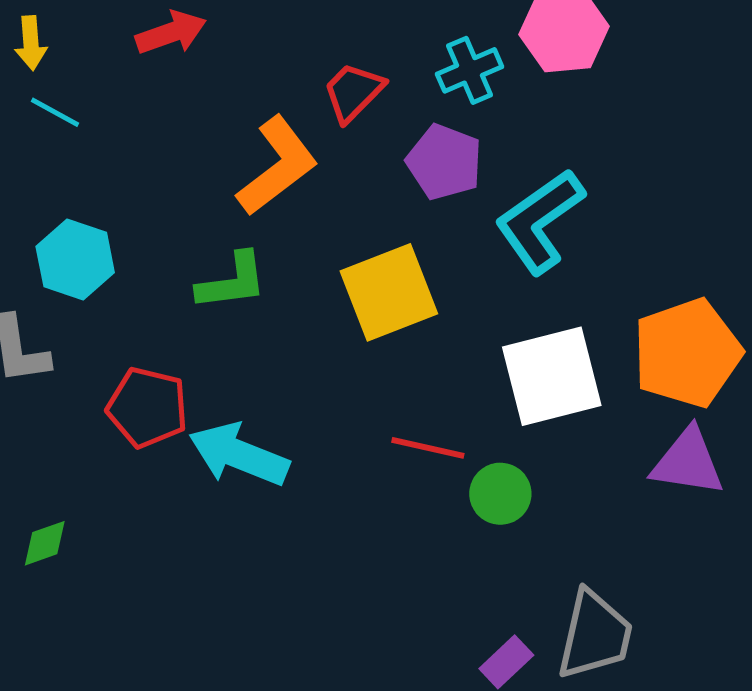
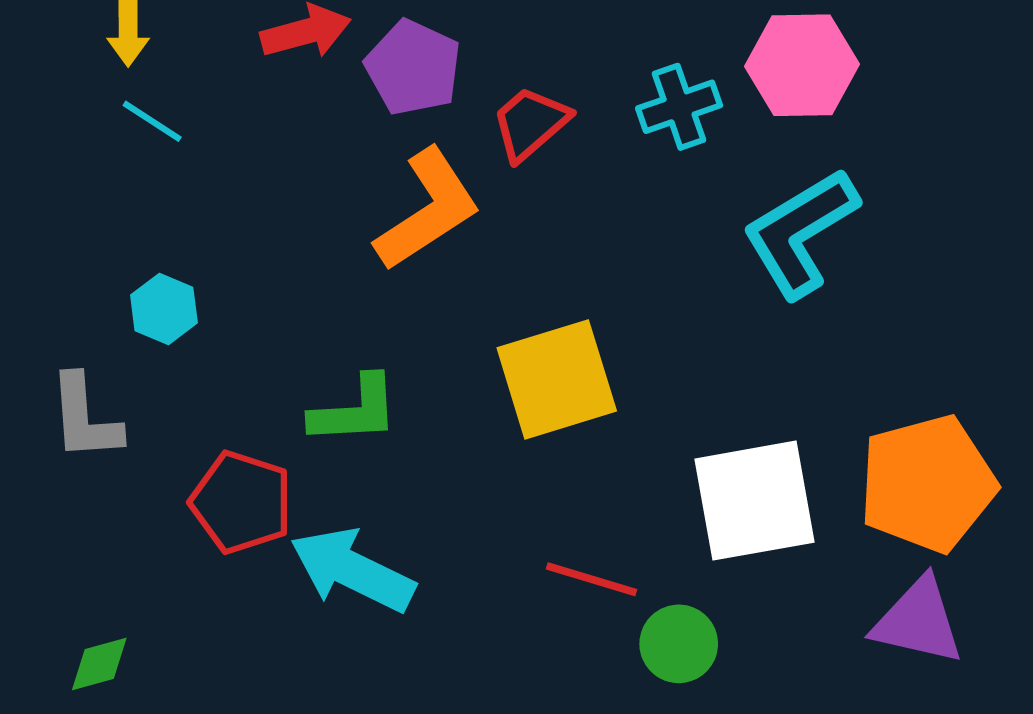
purple pentagon: (444, 162) -> (413, 67), moved
cyan L-shape: (540, 221) -> (800, 233), moved
cyan hexagon: (75, 260) -> (164, 309), size x0.7
green L-shape: (232, 281) -> (355, 410), moved

